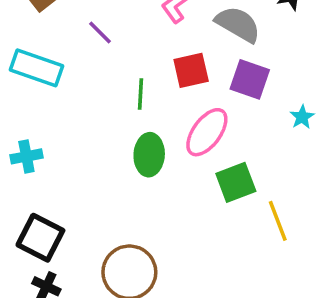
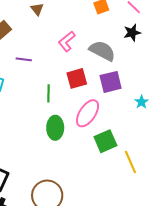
purple line: (100, 33) -> (24, 59), turned -35
purple square: (250, 79) -> (111, 82), turned -30

